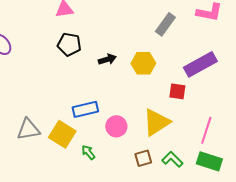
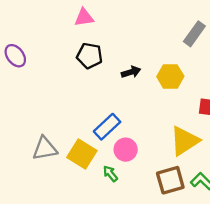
blue rectangle: (85, 109) -> (107, 127), turned -30
pink circle: (116, 126) -> (126, 150), moved
brown square: (143, 158) -> (170, 180), size x1.5

